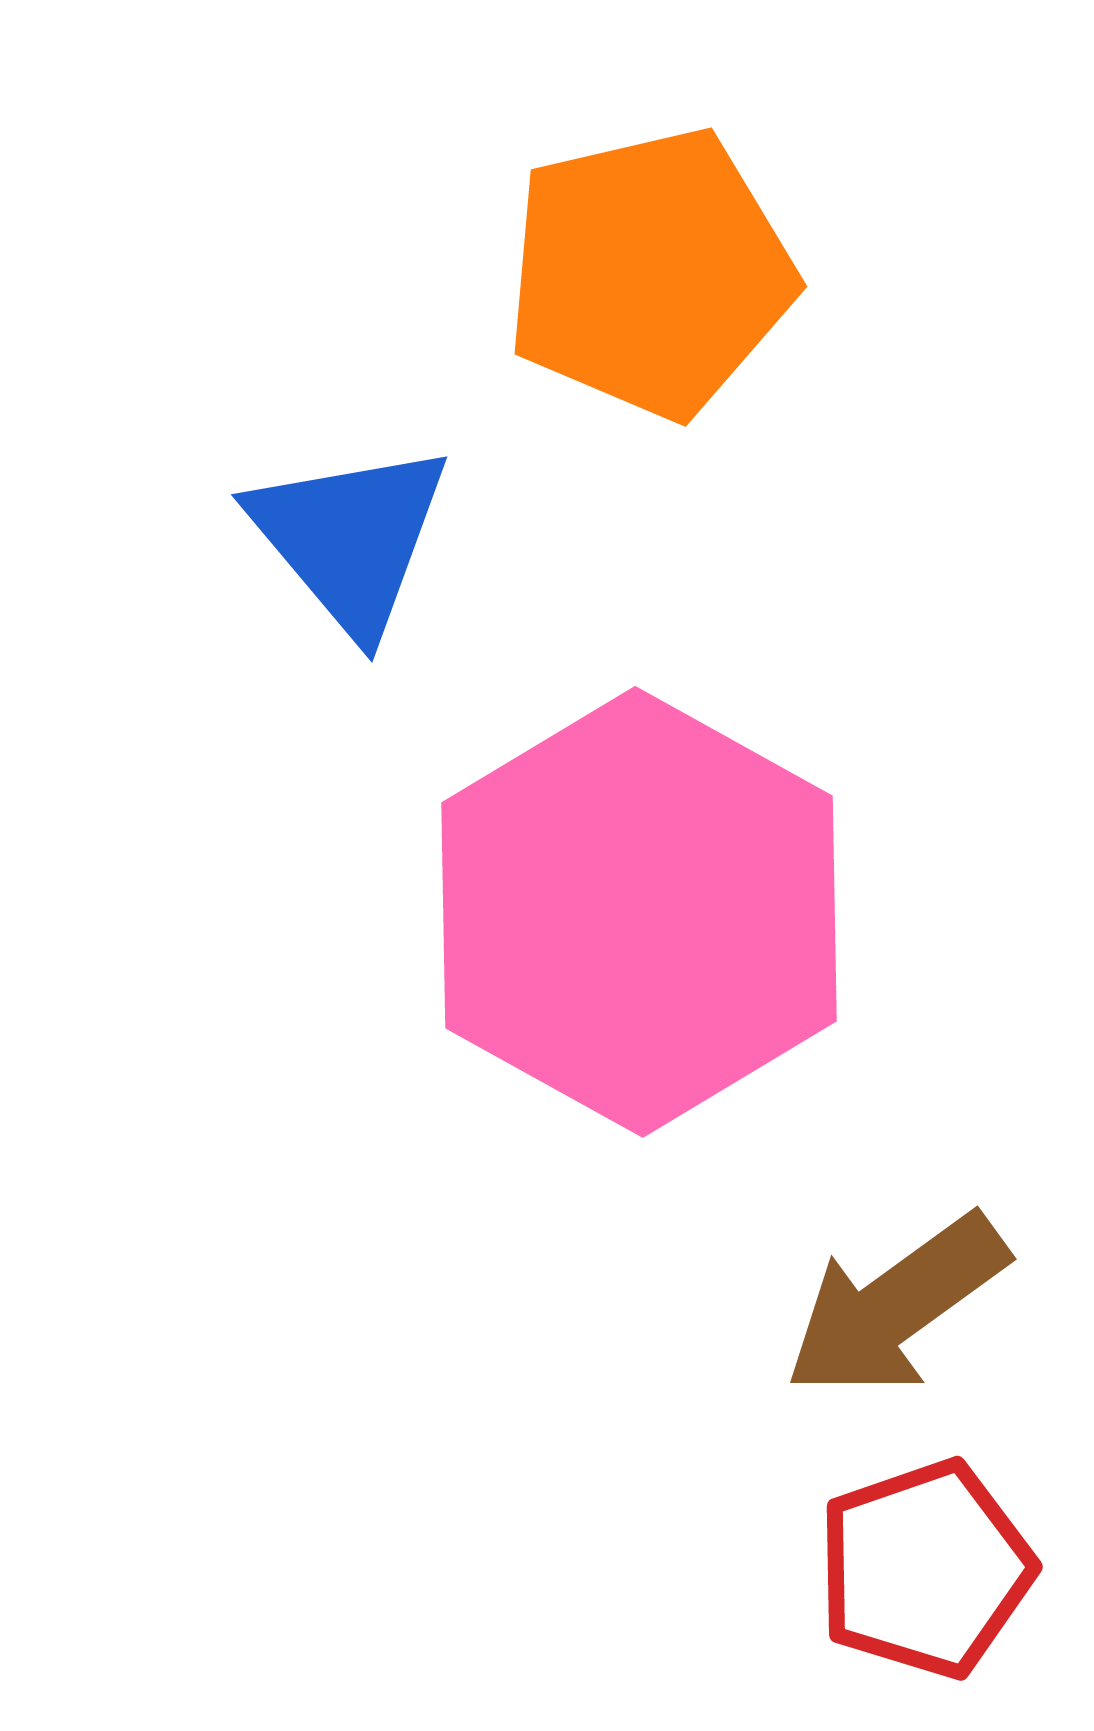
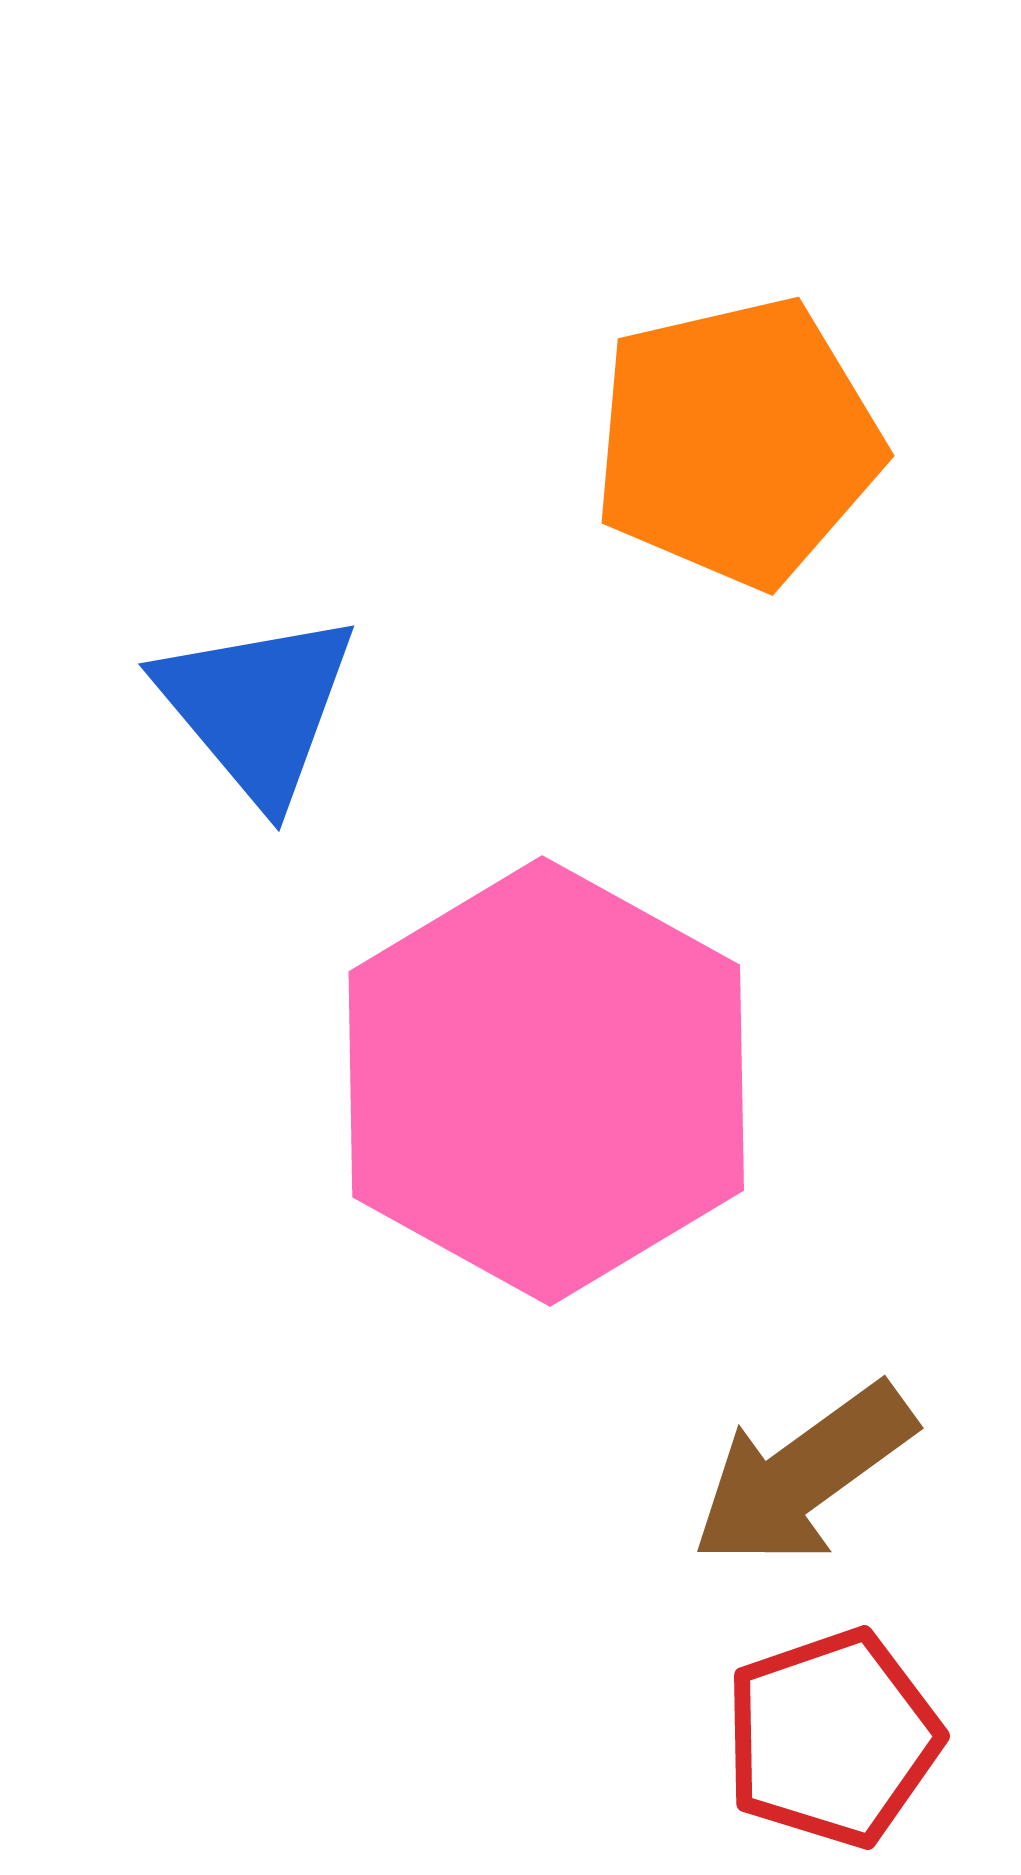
orange pentagon: (650, 273) -> (737, 442), moved

